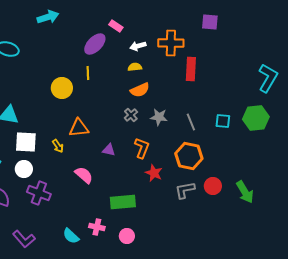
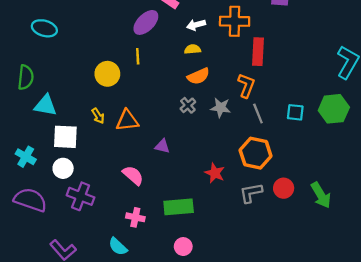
yellow arrow: (58, 146) -> (98, 116), moved
orange L-shape: (142, 148) -> (246, 85), moved
pink cross: (97, 227) -> (135, 217), moved

